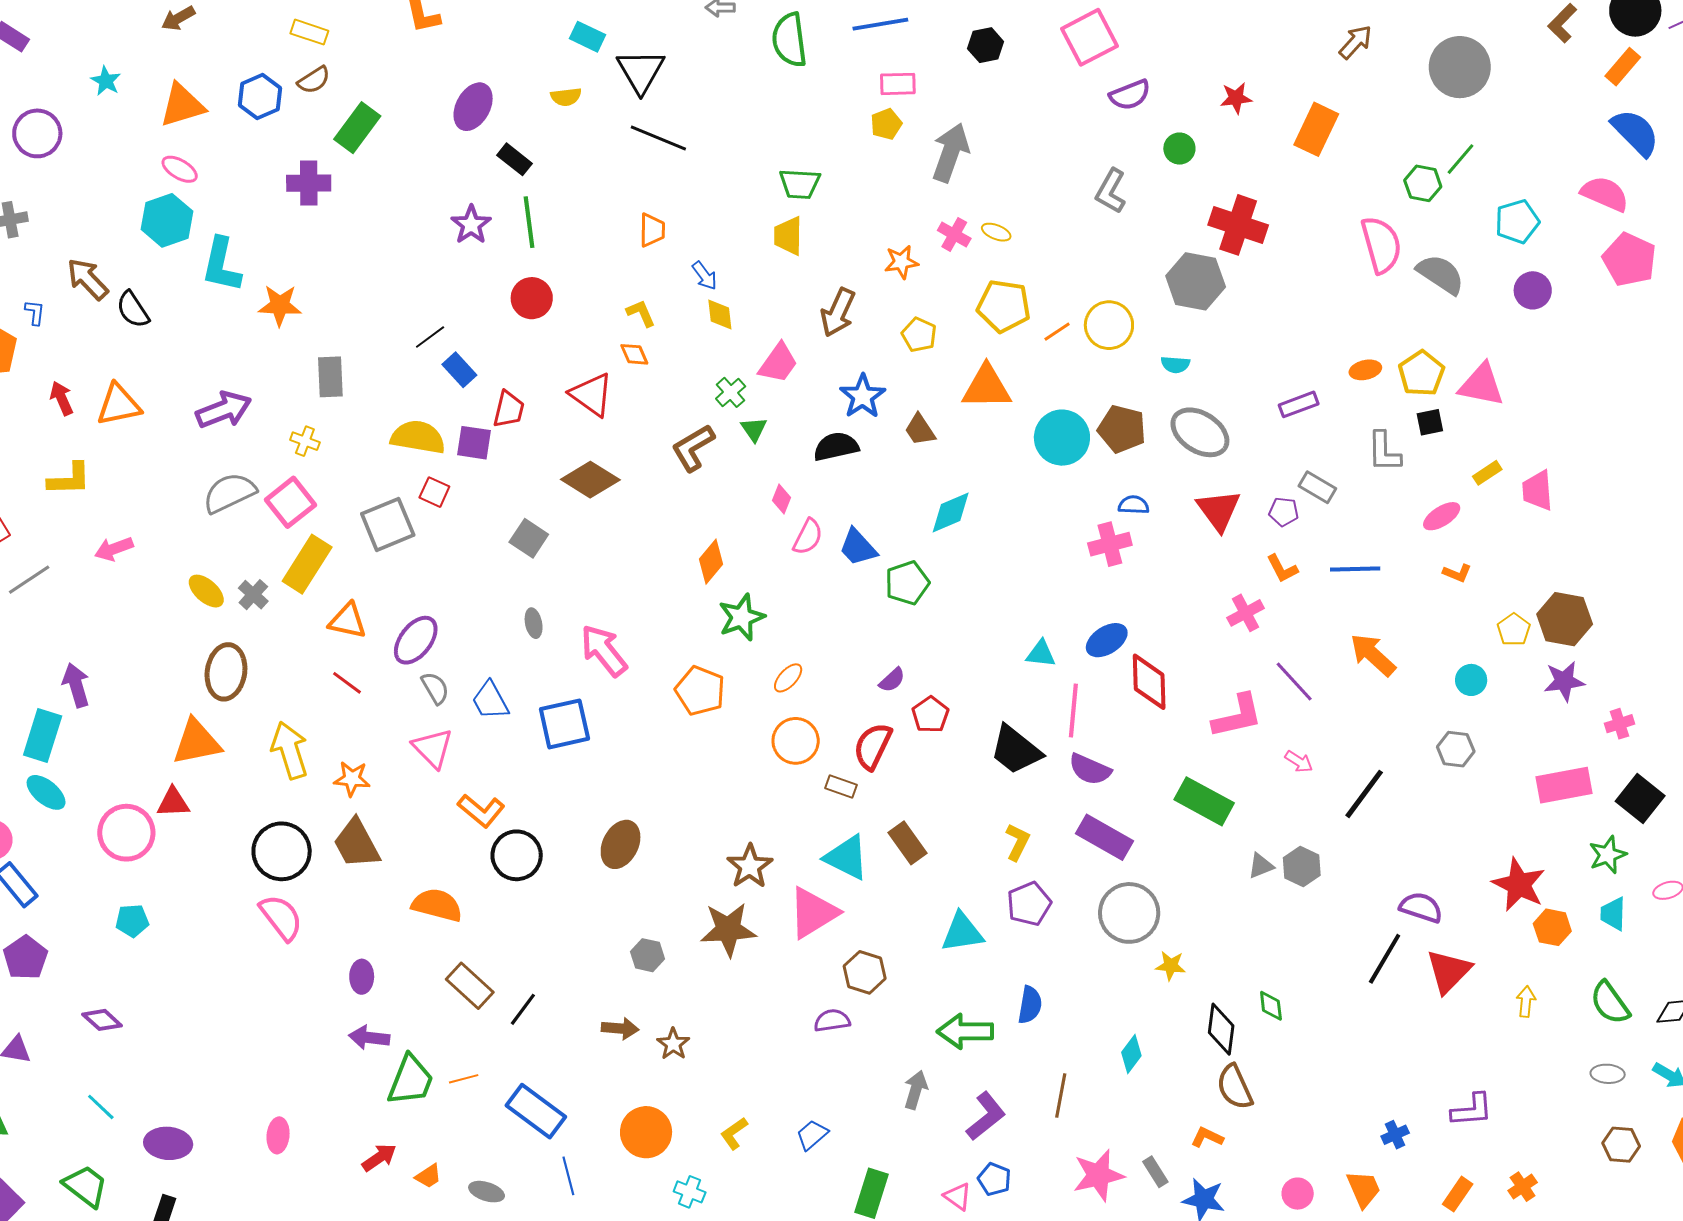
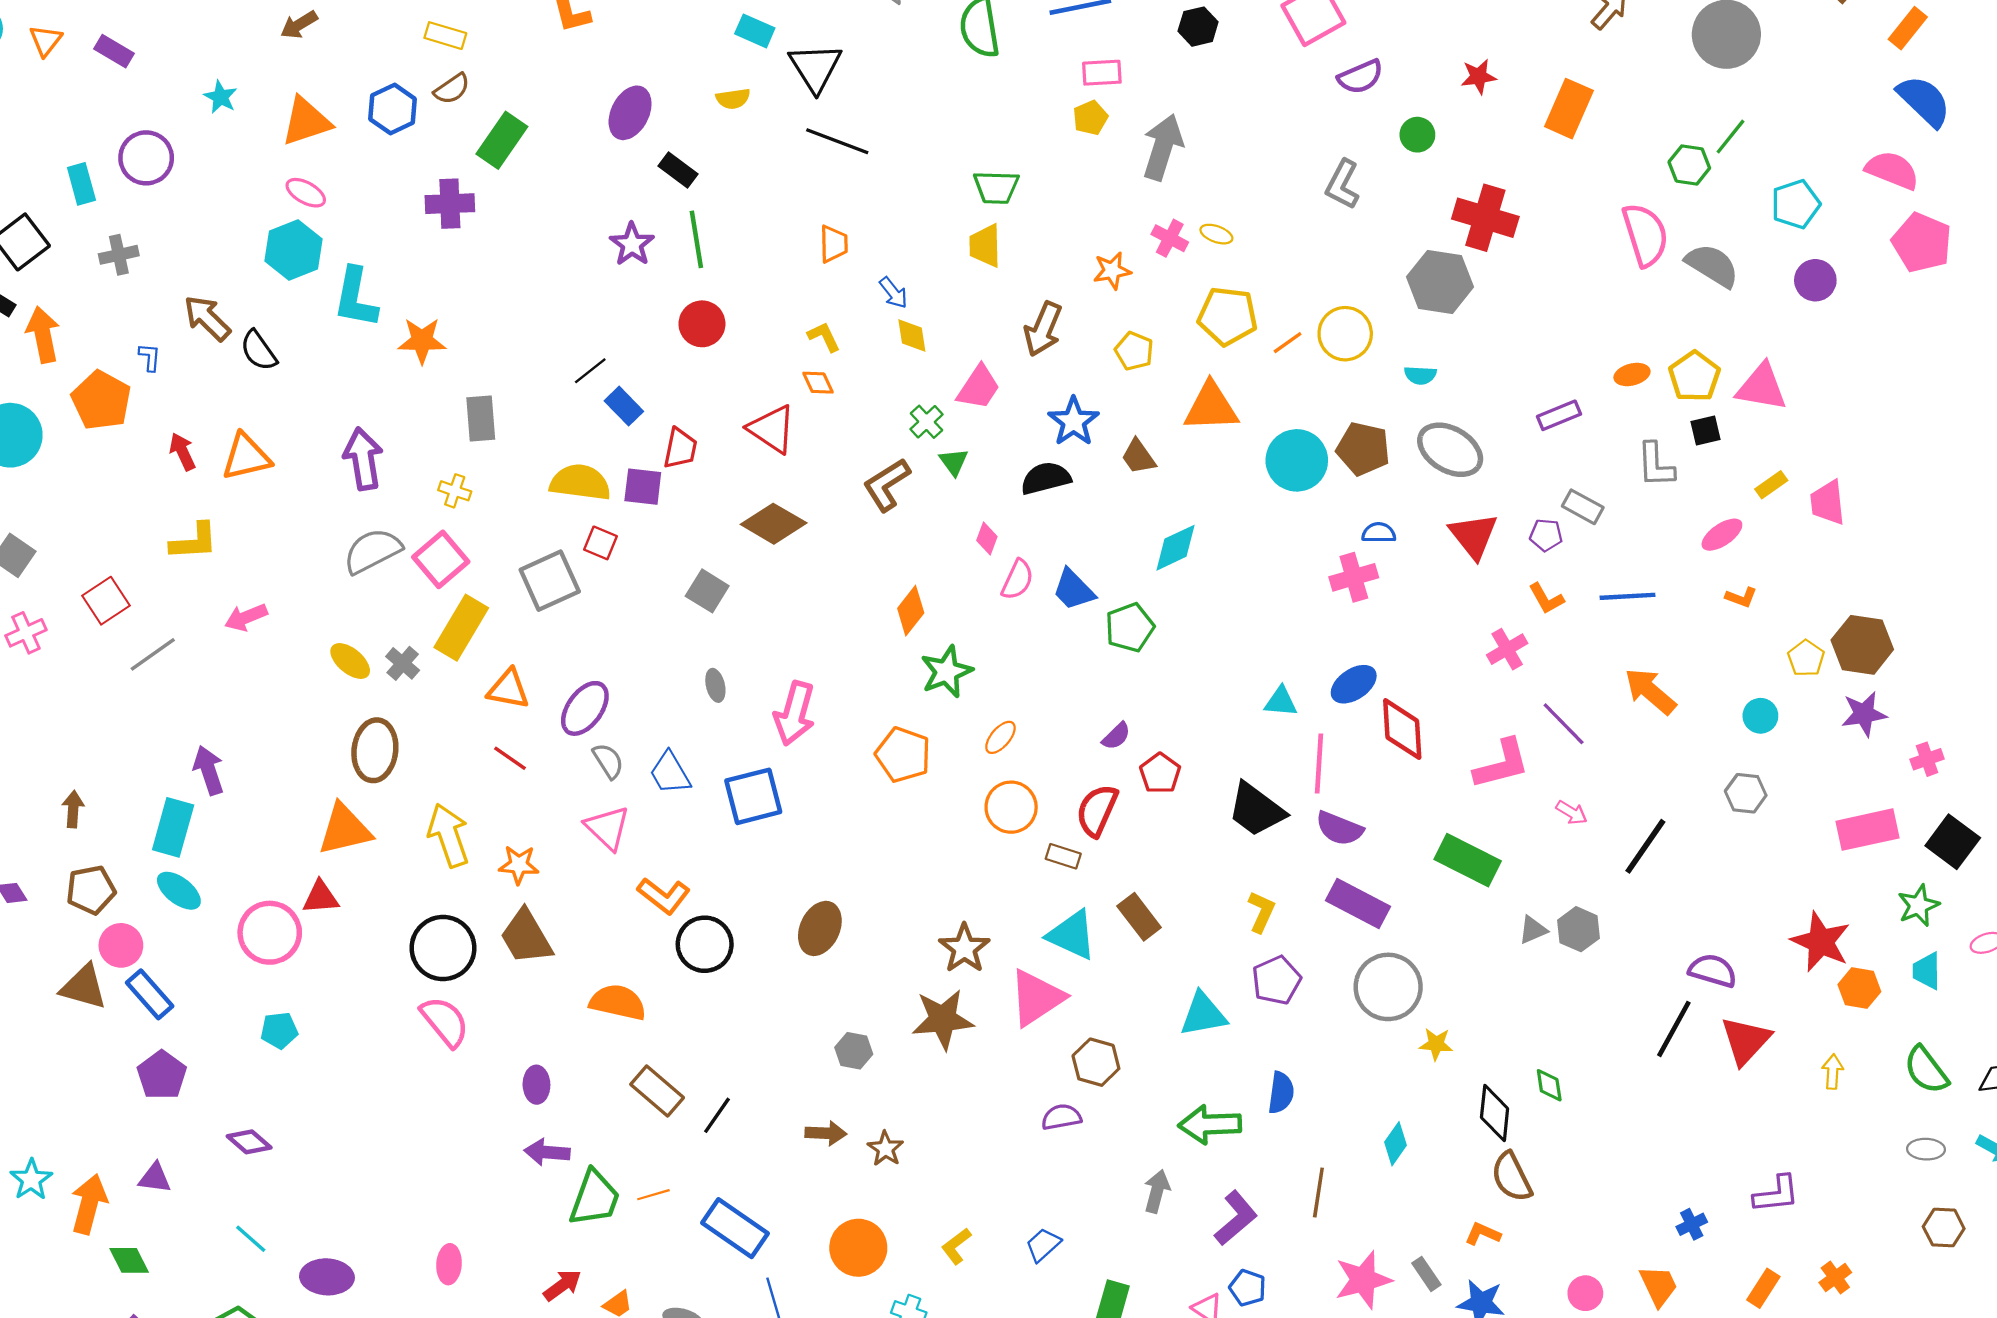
purple arrow: (224, 410) -> (363, 459), turned -76
pink arrow: (604, 651) -> (795, 713), turned -124

